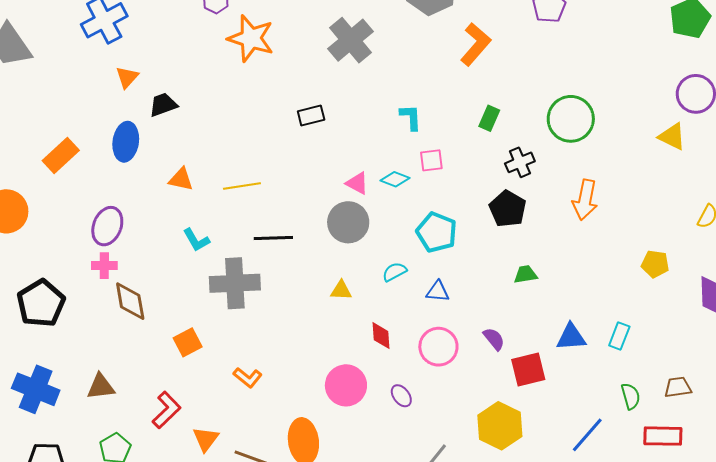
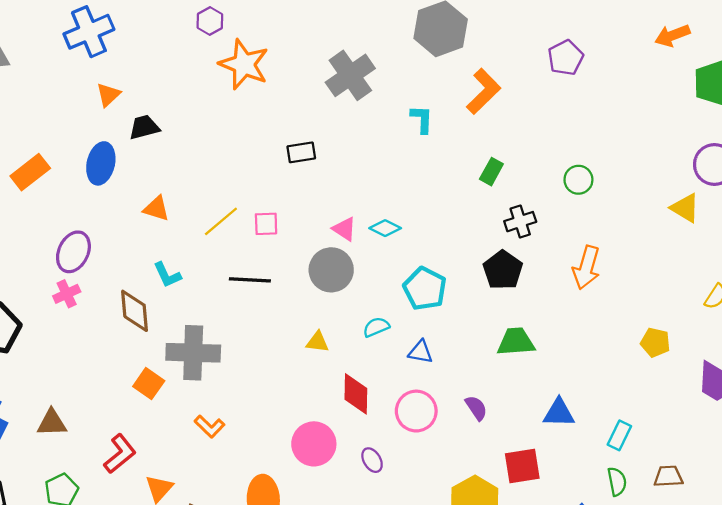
cyan L-shape: (411, 117) -> (422, 119), moved
green circle: (571, 119) -> (578, 180), size x0.6
pink square: (431, 160) -> (266, 224), moved
yellow line: (242, 186) -> (221, 221), turned -36
pink cross: (104, 266) -> (67, 294), turned -30
green trapezoid: (525, 274) -> (516, 342), size x1.5
gray cross: (235, 283) -> (193, 353), moved
brown diamond: (130, 301) -> (135, 311), moved
red diamond: (381, 336) -> (356, 394), size x1.4
cyan rectangle: (619, 336) -> (619, 435), moved
orange square: (188, 342) -> (149, 384), turned -32
red square: (528, 370) -> (522, 466), moved

